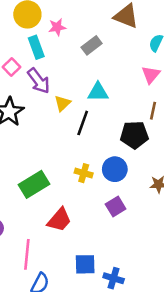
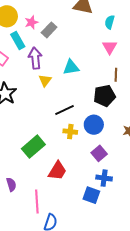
gray rectangle: (92, 45) -> (49, 30), moved
purple arrow: (39, 81) -> (35, 58), moved, turned -140
black line: (83, 123) -> (65, 110), moved, turned 54
blue square: (85, 264) -> (91, 195), moved, turned 30
blue cross: (114, 278) -> (104, 178), moved

